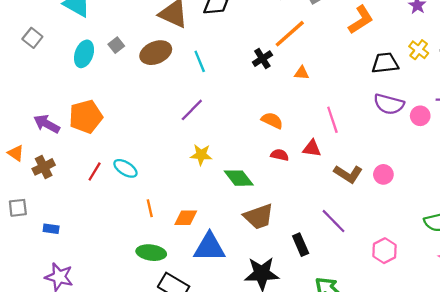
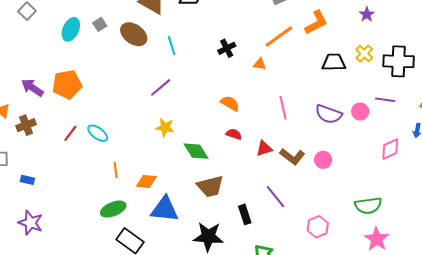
orange line: (290, 34) -> (279, 36), moved
brown ellipse: (156, 53) -> (134, 34), turned 52
purple semicircle: (389, 104) -> (329, 114), moved
red triangle: (312, 148) -> (264, 148), moved, turned -30
green ellipse: (151, 253) -> (113, 209), turned -35

